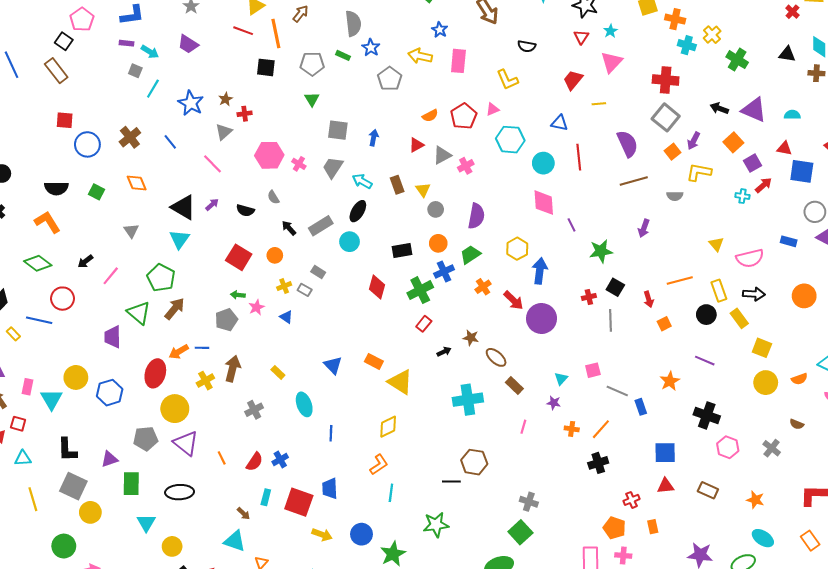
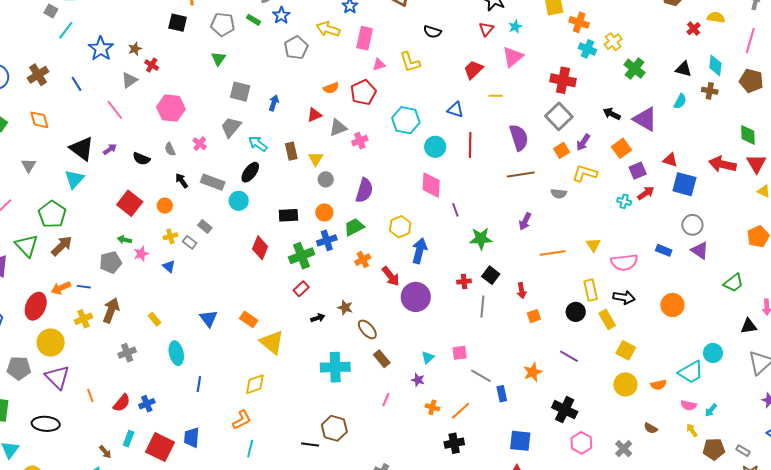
pink triangle: (493, 109) -> (379, 65), moved
red cross: (245, 114) -> (152, 65), turned 32
cyan semicircle: (792, 115) -> (680, 101), moved, turned 112
pink cross: (299, 164) -> (200, 144), moved
gray rectangle: (321, 226) -> (213, 182), turned 45
orange line: (680, 281) -> (553, 253), moved

